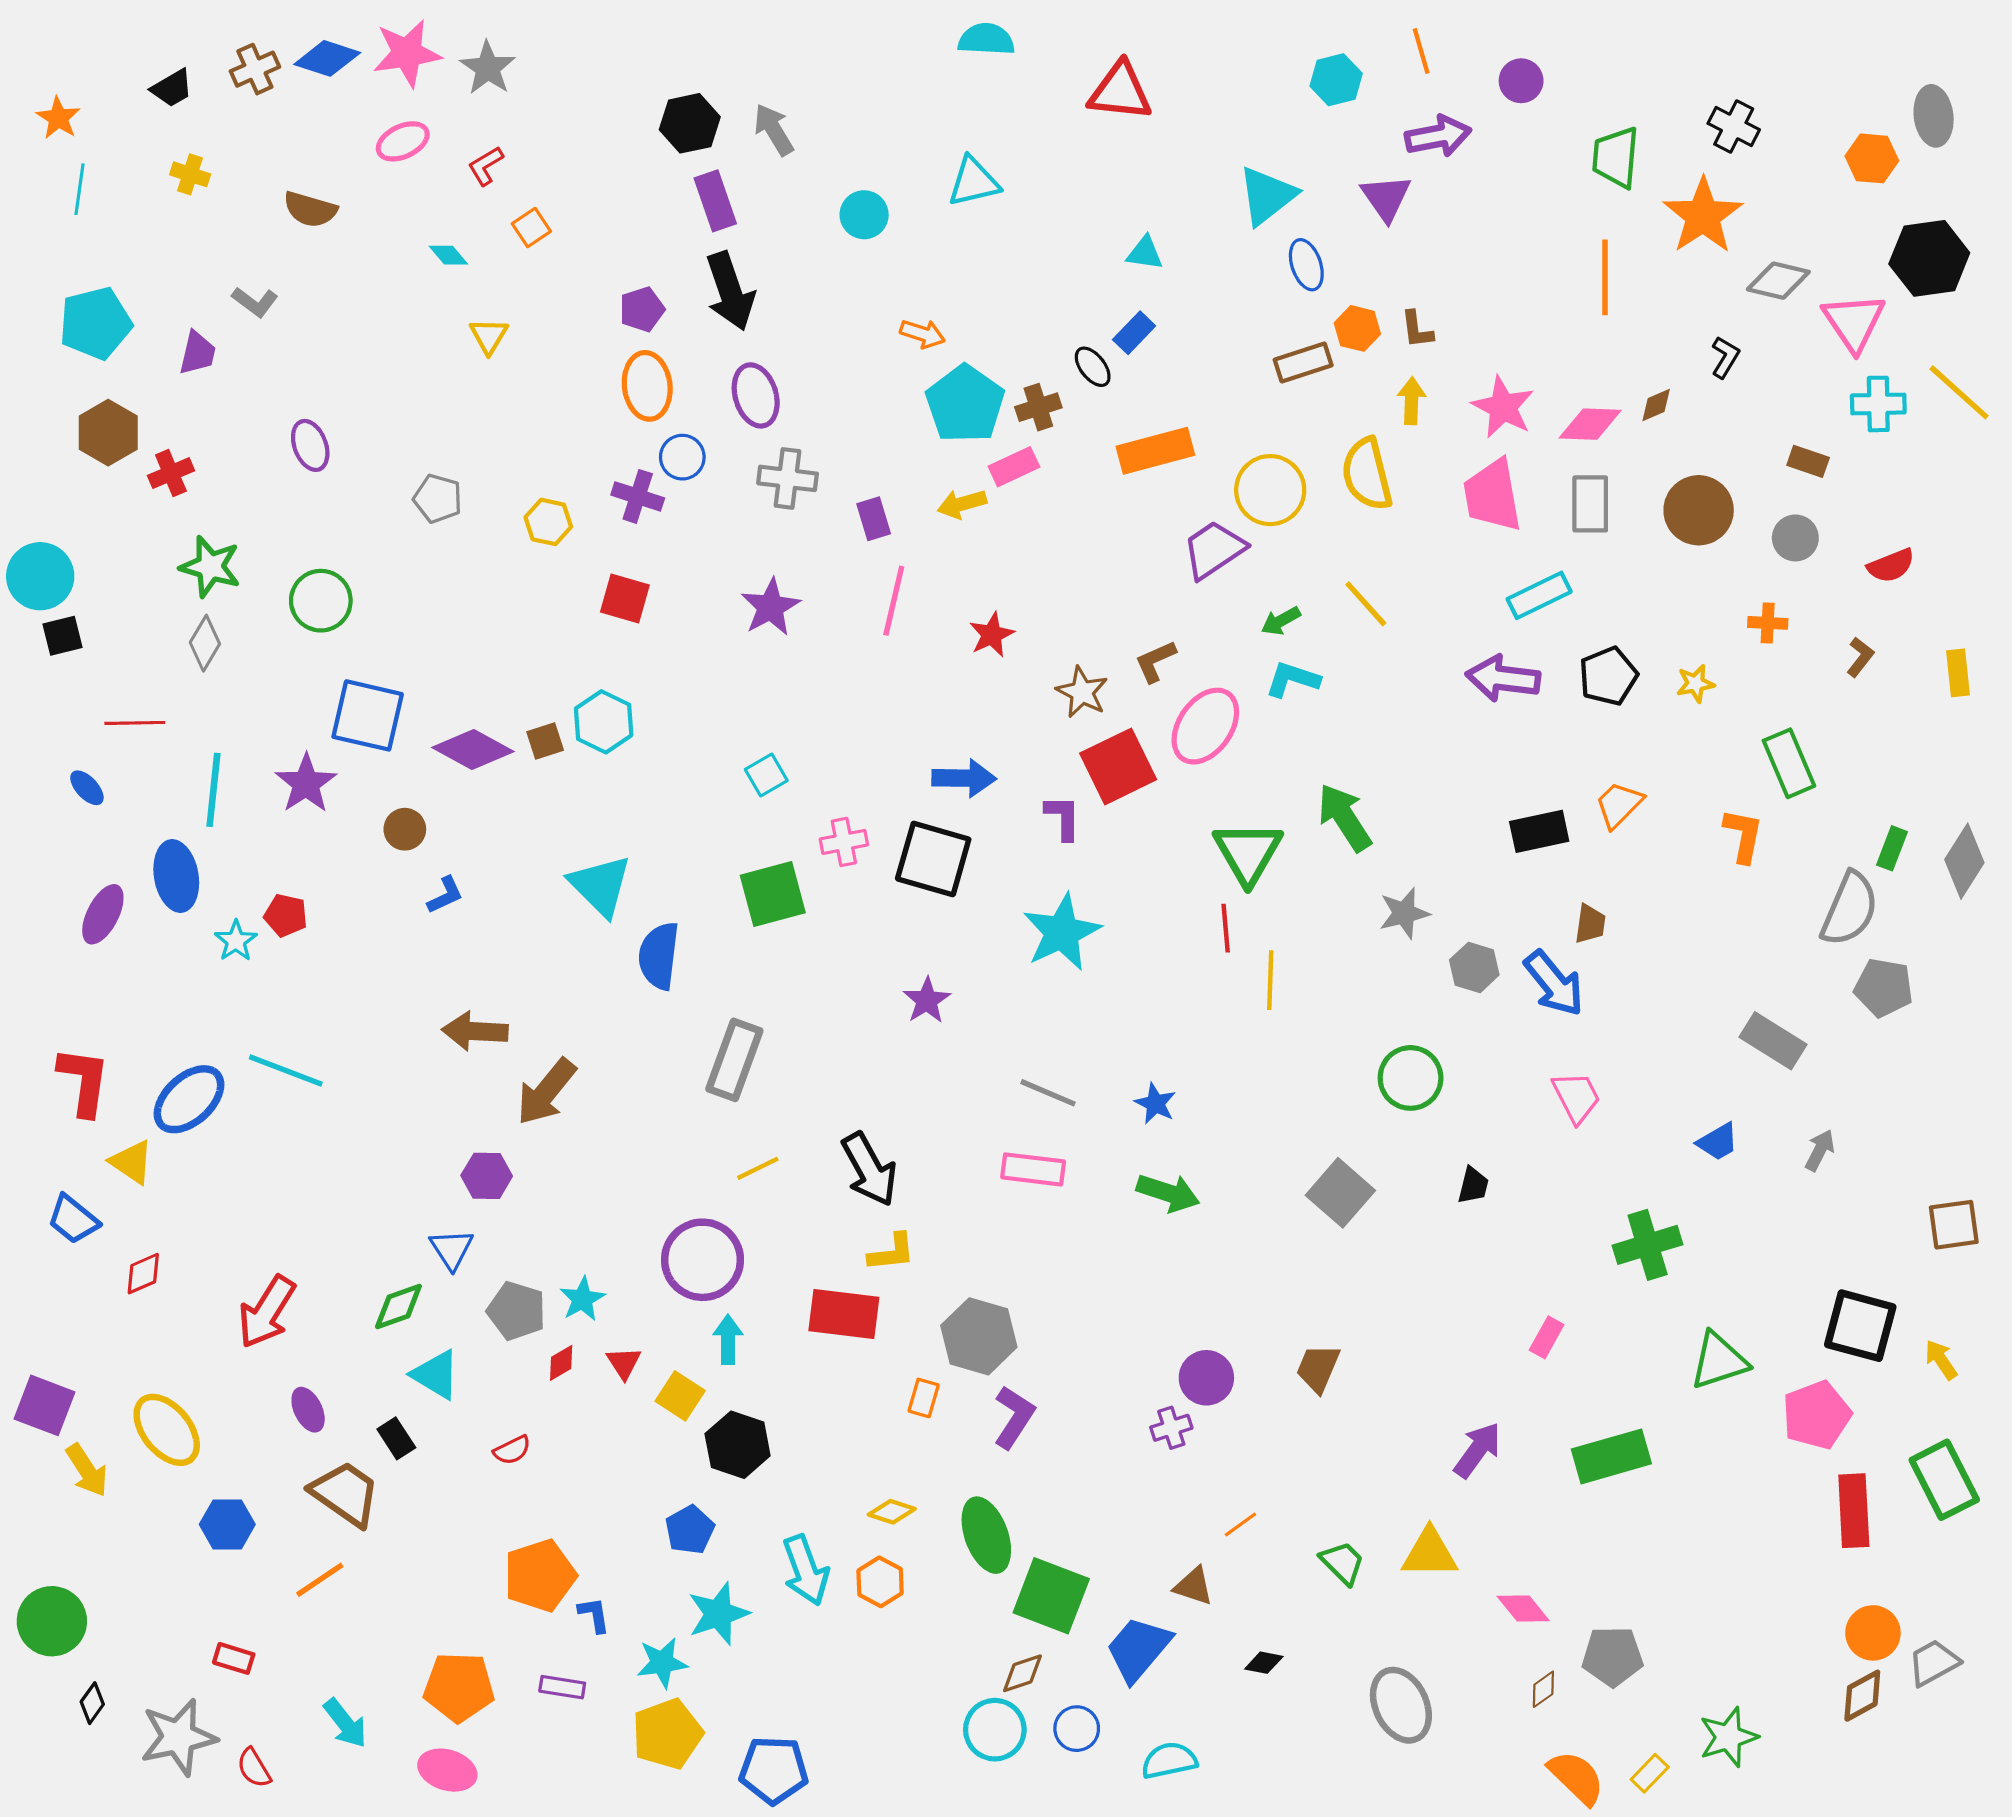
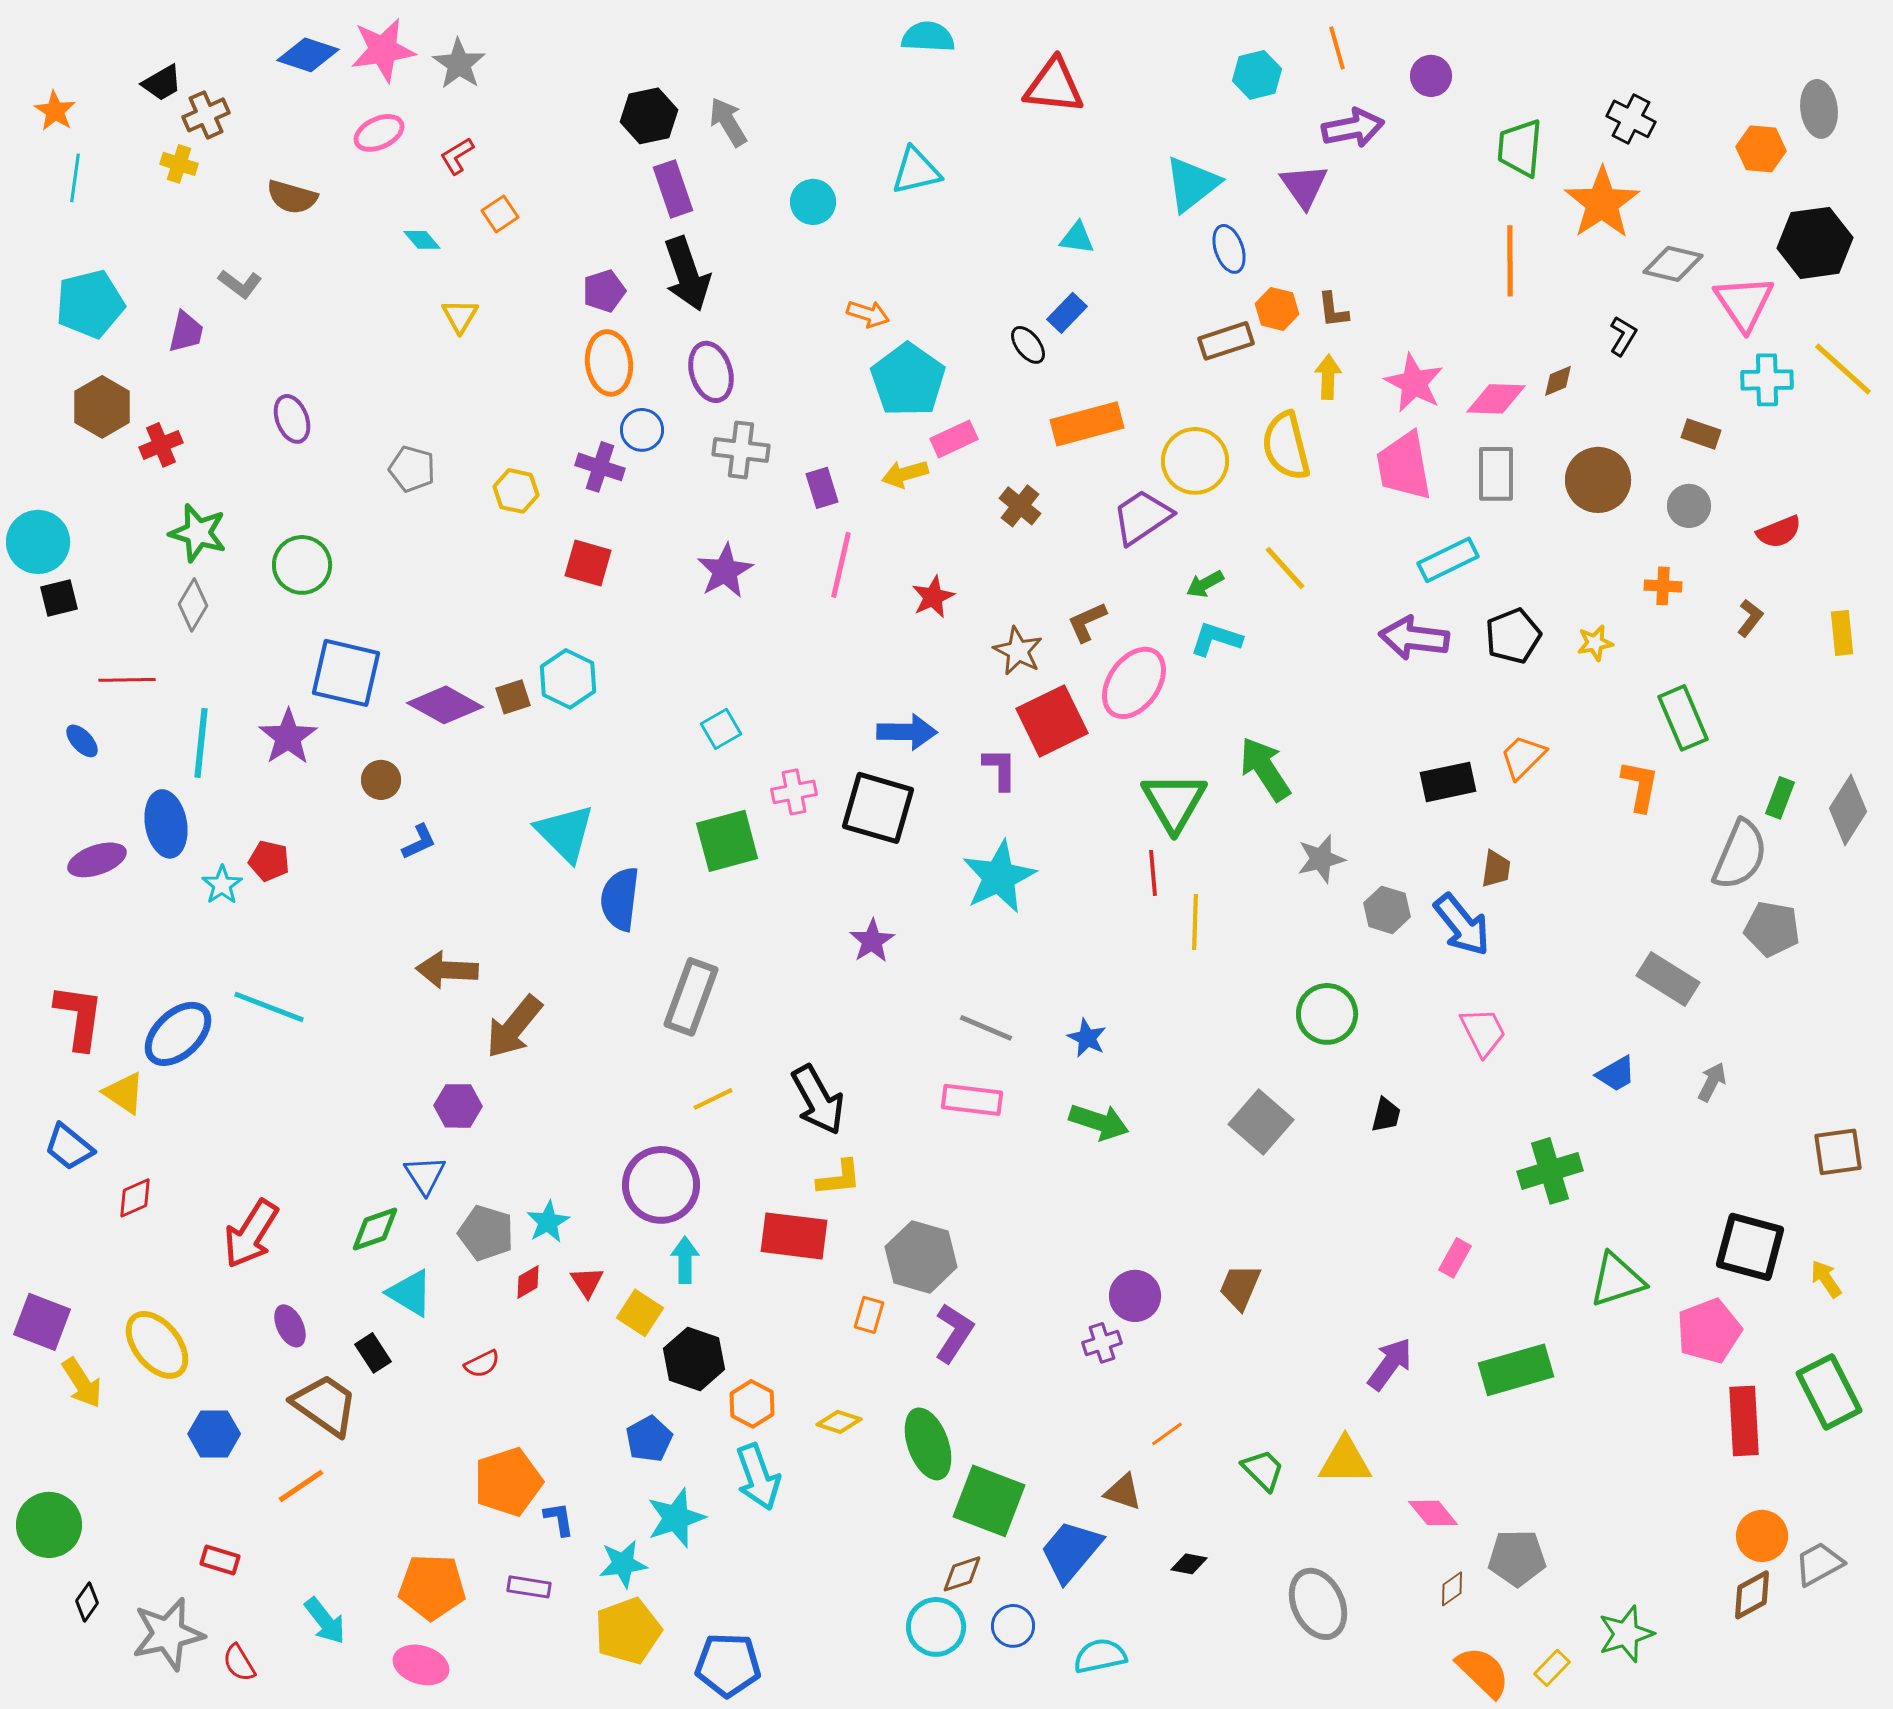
brown cross: (255, 69) -> (206, 115), moved
brown cross: (1038, 407) -> (1020, 506), moved, turned -33
purple ellipse: (103, 914) -> (97, 860), turned 44
orange hexagon: (880, 1582) -> (752, 1404), moved

